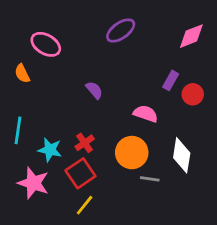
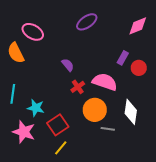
orange semicircle: (22, 73) -> (16, 53), size x1.5
pink semicircle: (146, 114) -> (105, 82), size x1.4
red cross: (85, 143) -> (78, 87), moved

